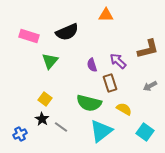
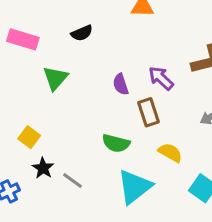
black semicircle: (67, 32) -> (82, 33), size x0.6
yellow square: (45, 99) -> (29, 137), moved
green semicircle: (89, 103) -> (116, 143), size x0.7

